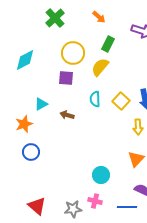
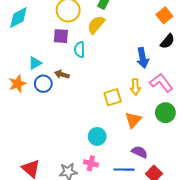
cyan semicircle: (95, 99) -> (80, 50), moved
yellow square: (121, 101) -> (113, 97), moved, turned 30
blue circle: (31, 152) -> (43, 84), moved

